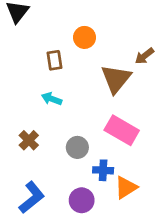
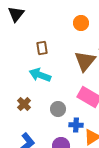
orange circle: (84, 37) -> (81, 23), moved
cyan arrow: (52, 99) -> (40, 75), size x1.5

